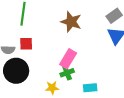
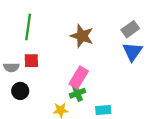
black circle: (16, 71) -> (20, 91), size x0.6

